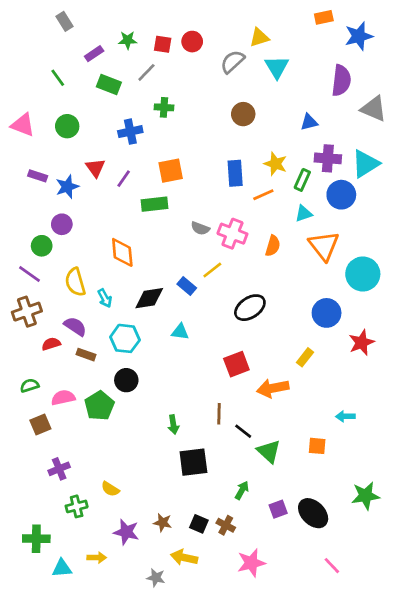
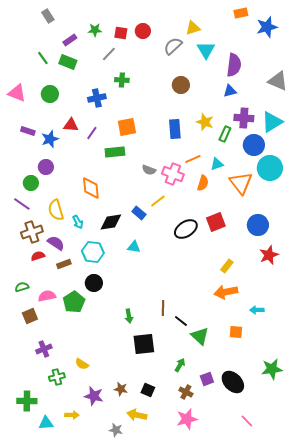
purple semicircle: (341, 80) -> (234, 65), moved
green rectangle: (109, 85) -> (68, 62), moved
red triangle: (95, 168) -> (71, 125), turned -49
orange line: (263, 195) -> (193, 159), moved
cyan triangle: (304, 214) -> (217, 164), moved
cyan circle: (363, 274) -> (270, 168), moved
brown cross: (27, 312) -> (32, 232), moved
blue circle: (327, 313) -> (258, 225), moved
brown rectangle: (86, 355) -> (64, 264), turned -40
red square: (236, 364) -> (216, 222), moved
orange arrow: (273, 388) -> (226, 292), moved
brown cross: (226, 525) -> (186, 392), moved

